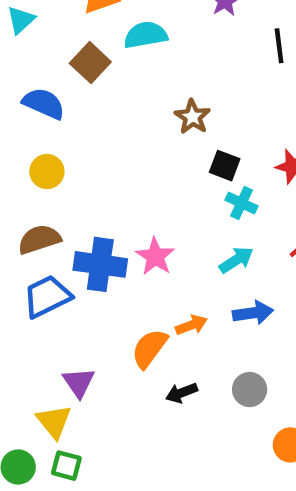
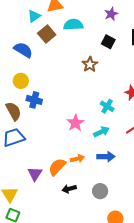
cyan triangle: (21, 20) -> (34, 16), moved
black square: (225, 166) -> (108, 42), moved
brown semicircle: (39, 239) -> (13, 111), turned 72
pink star: (155, 257) -> (75, 123), moved
blue cross: (100, 264) -> (34, 100), moved, size x0.7
purple triangle: (79, 382) -> (35, 174), moved

